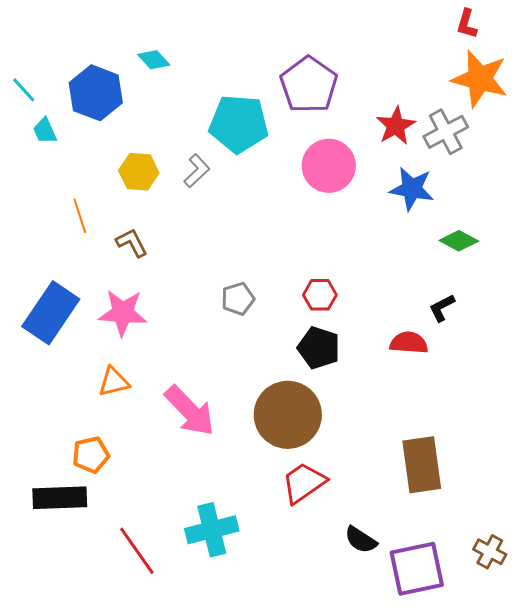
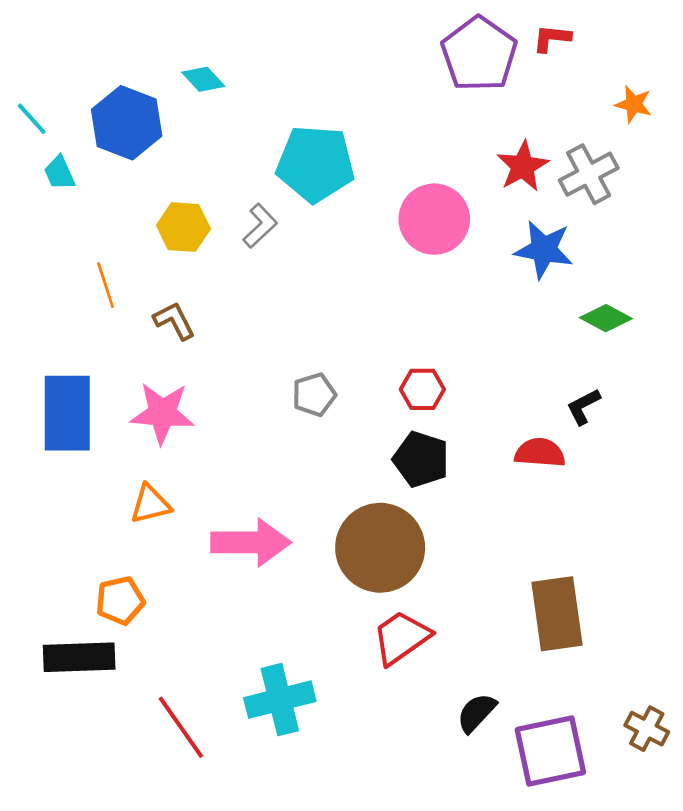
red L-shape: (467, 24) -> (552, 38), moved, turned 80
orange star: (480, 79) -> (634, 104), size x0.5
purple pentagon: (309, 85) -> (479, 54), moved
blue rectangle: (51, 313) -> (67, 413), turned -34
pink arrow: (190, 411) -> (251, 542), turned -46
black semicircle: (361, 540) -> (476, 713), turned 100

